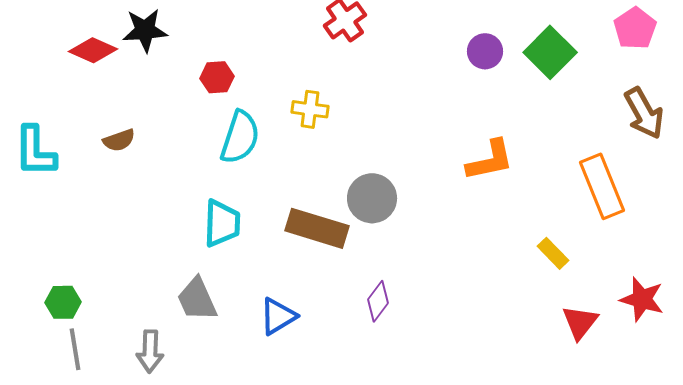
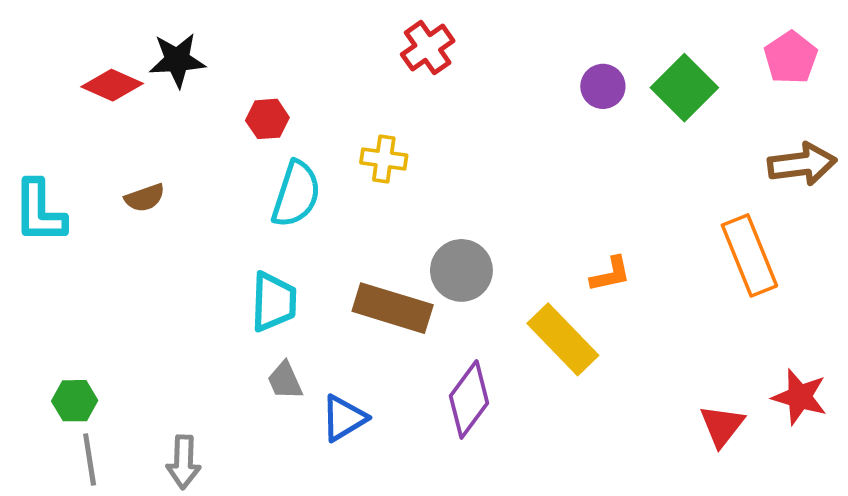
brown arrow: (644, 113) -> (802, 164), turned -68
orange L-shape: (490, 160) -> (610, 274), moved, size x0.7
yellow rectangle: (553, 253) -> (563, 339), moved, size x1.8
gray trapezoid: (197, 299) -> (285, 381), moved, size x0.7
purple diamond: (378, 301) -> (469, 399), size x1.5

